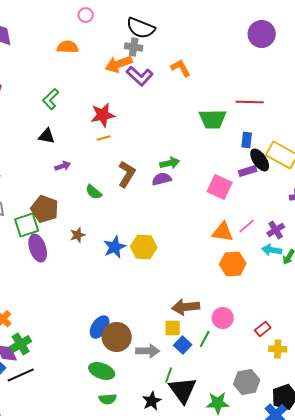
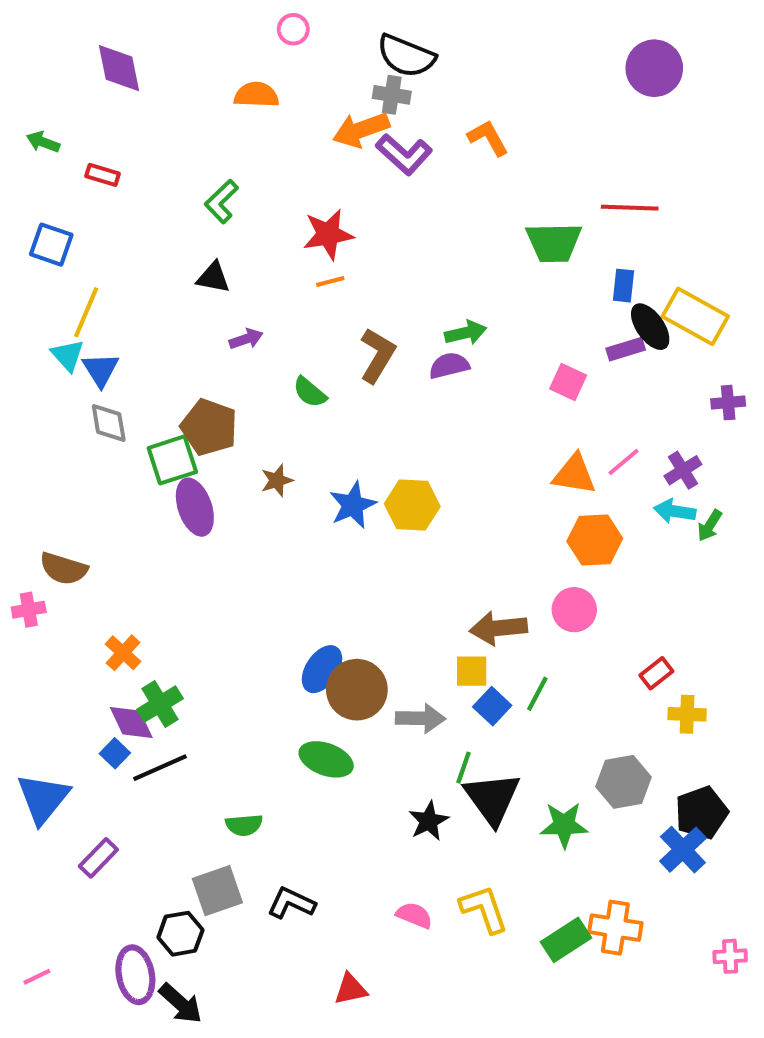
pink square: (220, 187) -> (568, 382), size x0.7
pink circle: (223, 318) -> (574, 610), moved
green semicircle: (108, 399) -> (244, 825), moved

